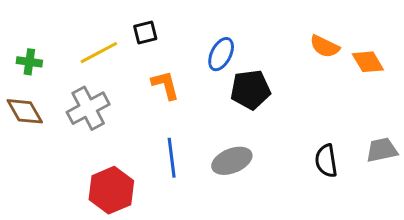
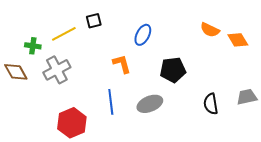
green cross: (29, 62) -> (33, 46), moved
orange L-shape: (165, 85) -> (122, 64), moved
black pentagon: (250, 90) -> (173, 70), moved

